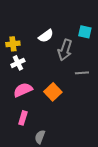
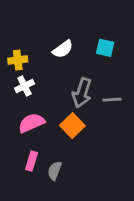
cyan square: (85, 32) -> (105, 48), moved
gray arrow: (65, 50) -> (82, 93), moved
gray semicircle: (40, 137) -> (55, 171), moved

